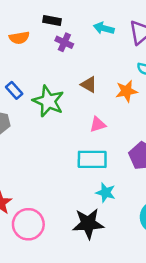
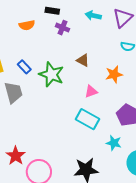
orange star: (126, 91) -> (114, 74), moved
cyan rectangle: (92, 159) -> (88, 119), turned 30
cyan star: (106, 193) -> (114, 143), moved

